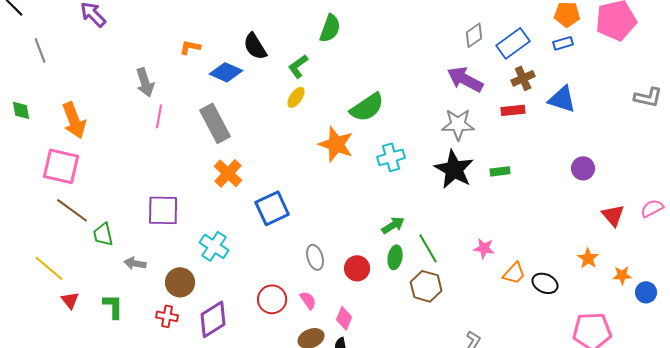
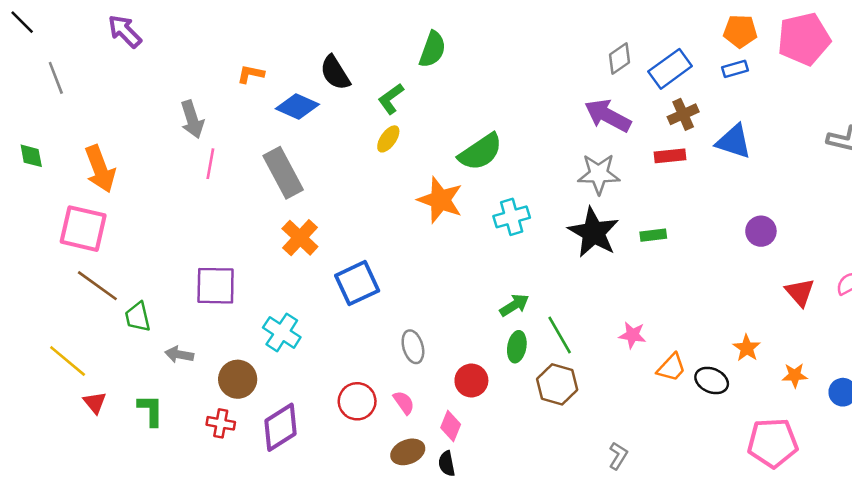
orange star: (588, 258) -> (747, 348), moved
red circle: (357, 268) -> (471, 380), moved
orange star: (622, 275) -> (795, 375), moved

